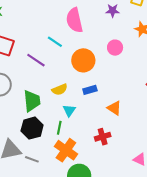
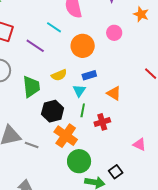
cyan triangle: (69, 110) -> (79, 91), moved
black hexagon: (32, 128) -> (53, 111), moved
green line: (59, 128) -> (83, 110), moved

